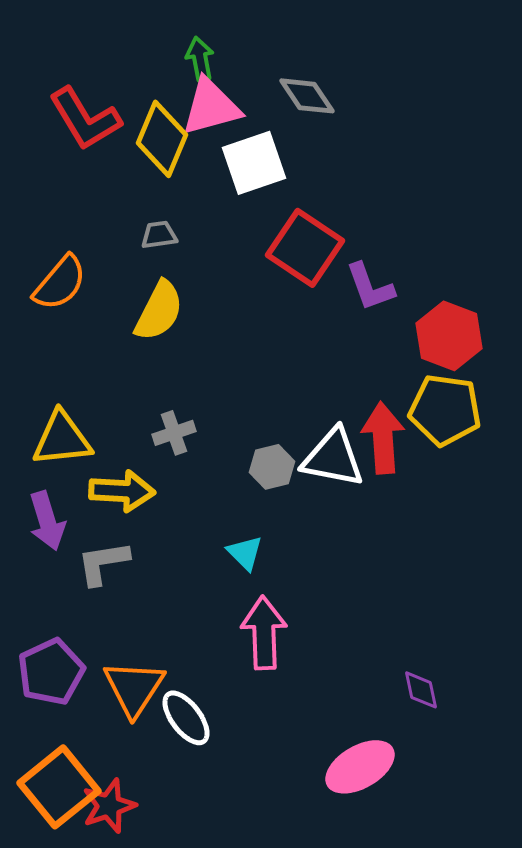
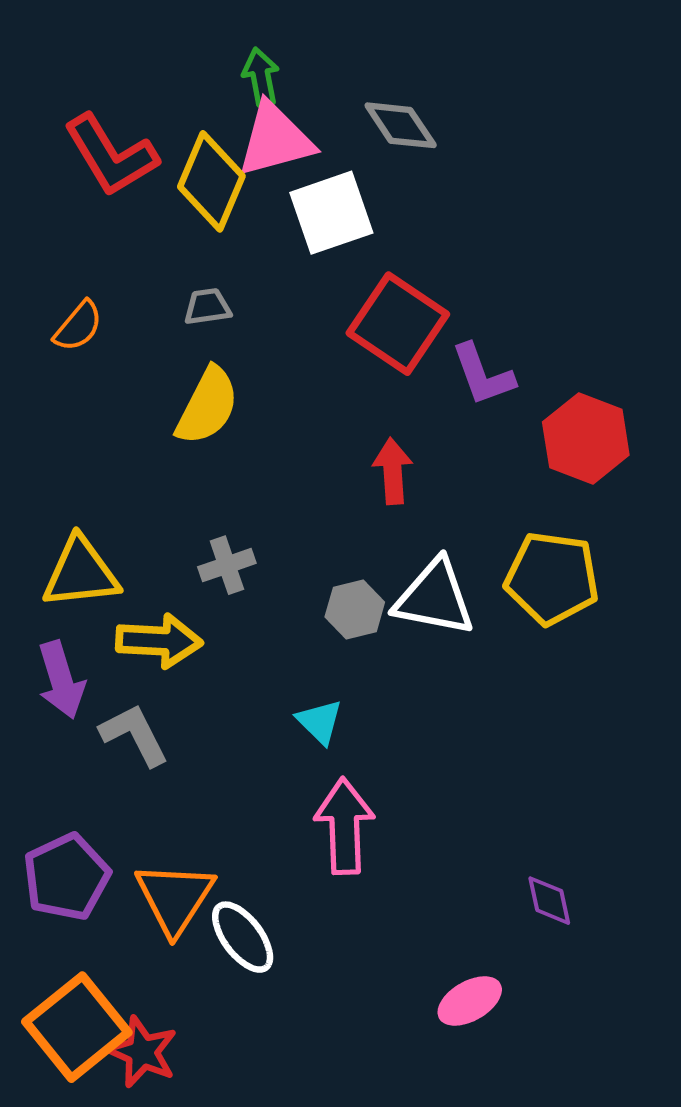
orange semicircle: (60, 283) -> (78, 326), moved, size x0.7
yellow pentagon: (445, 410) -> (552, 578), moved
red arrow: (383, 438) -> (393, 471), moved, size x0.7
gray L-shape: (103, 563) -> (134, 735), turned 72
pink ellipse: (360, 767) -> (470, 1001), size x0.7
red star: (109, 806) -> (142, 1052), turned -30

